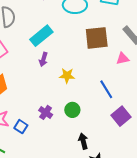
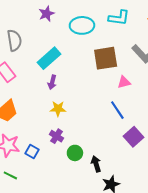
pink triangle: (123, 59) -> (124, 82), moved
yellow star: (67, 76) -> (58, 109), moved
green circle: (72, 110) -> (75, 153), moved

